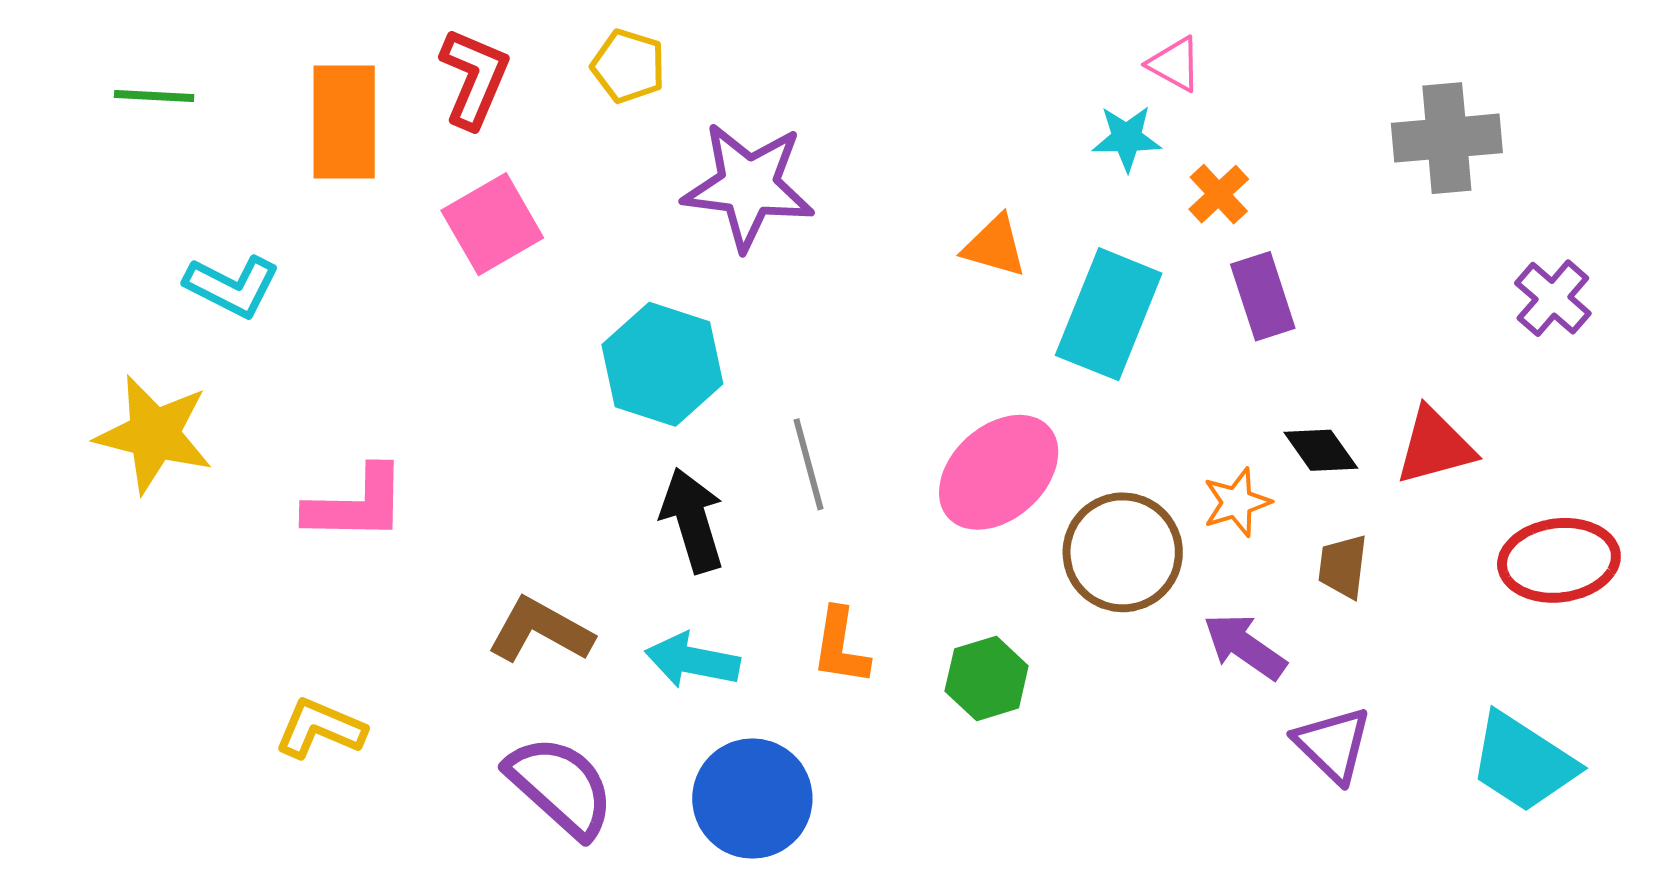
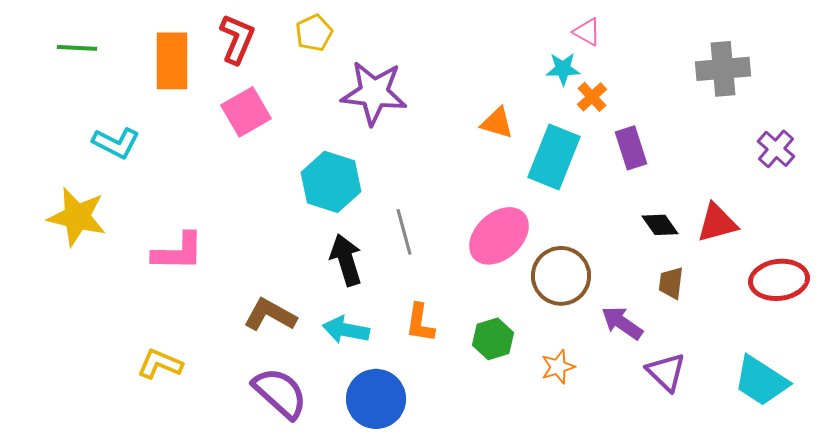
yellow pentagon: (628, 66) -> (314, 33), turned 30
orange cross: (1219, 194) -> (592, 97), moved
orange star: (1237, 502) -> (558, 367), moved

